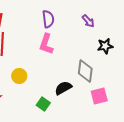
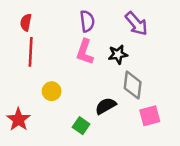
purple arrow: (88, 21) -> (136, 24), size x1.5
black star: (105, 46) -> (118, 54), moved

